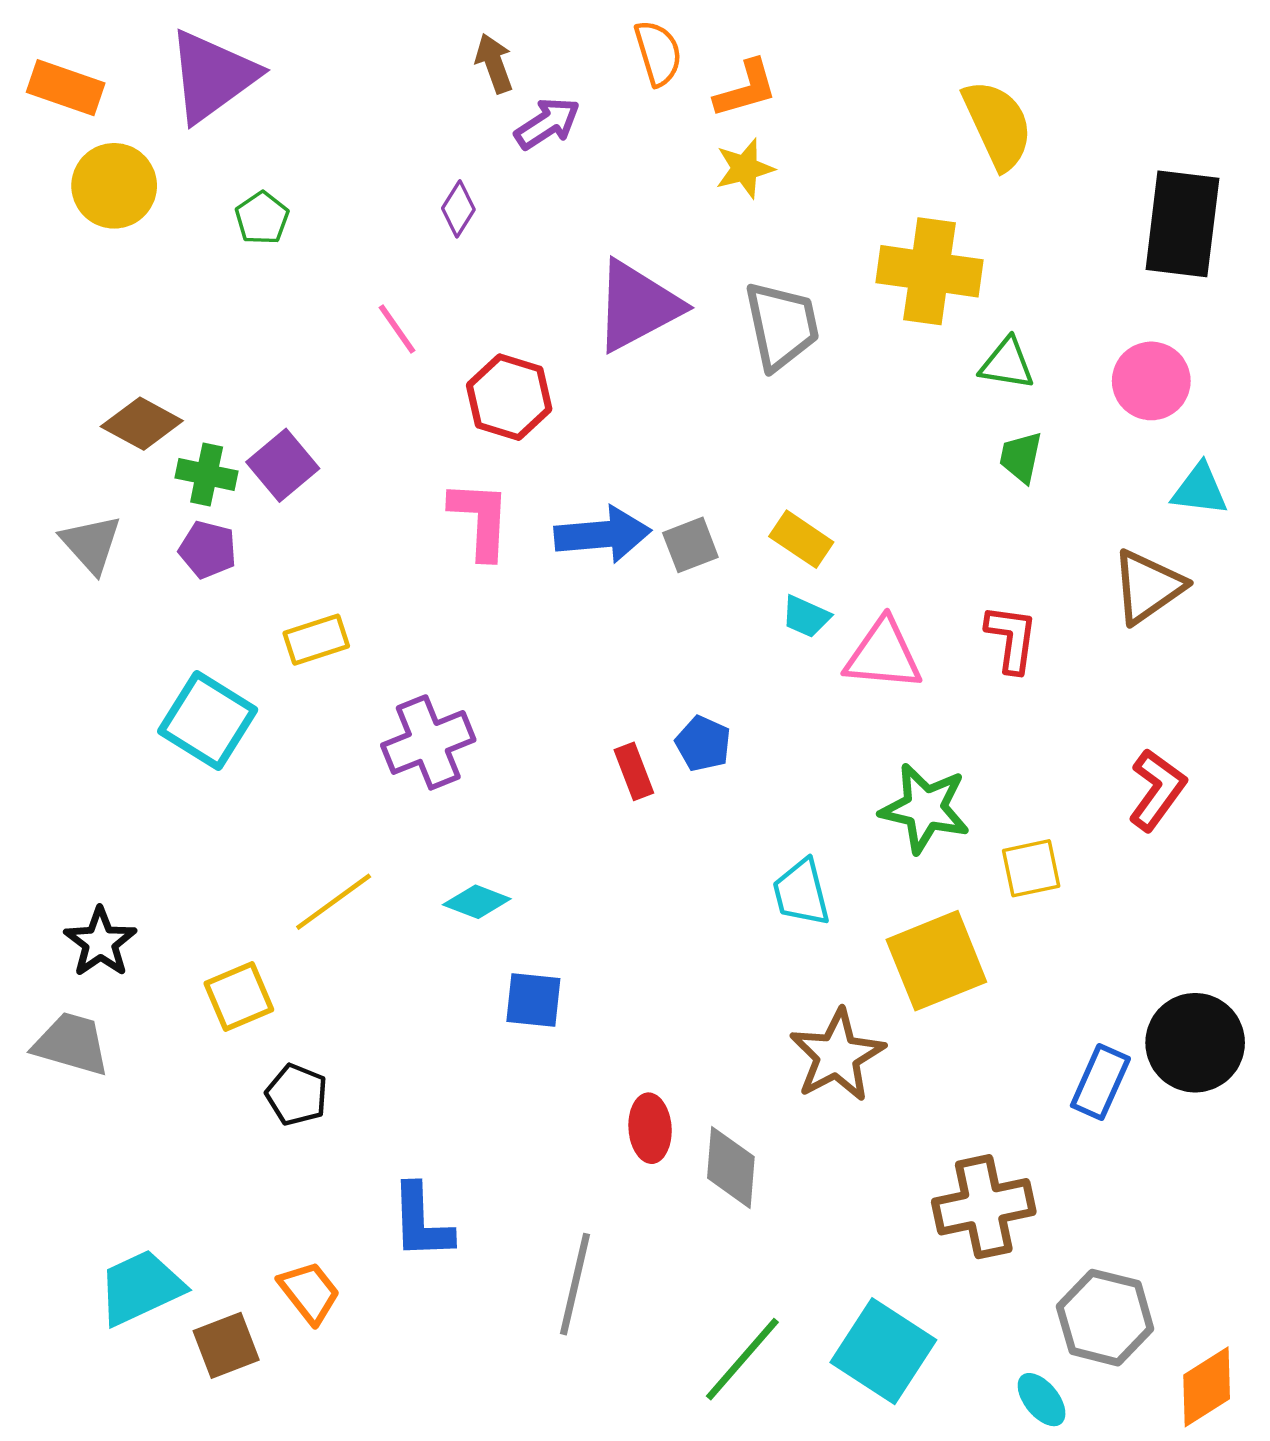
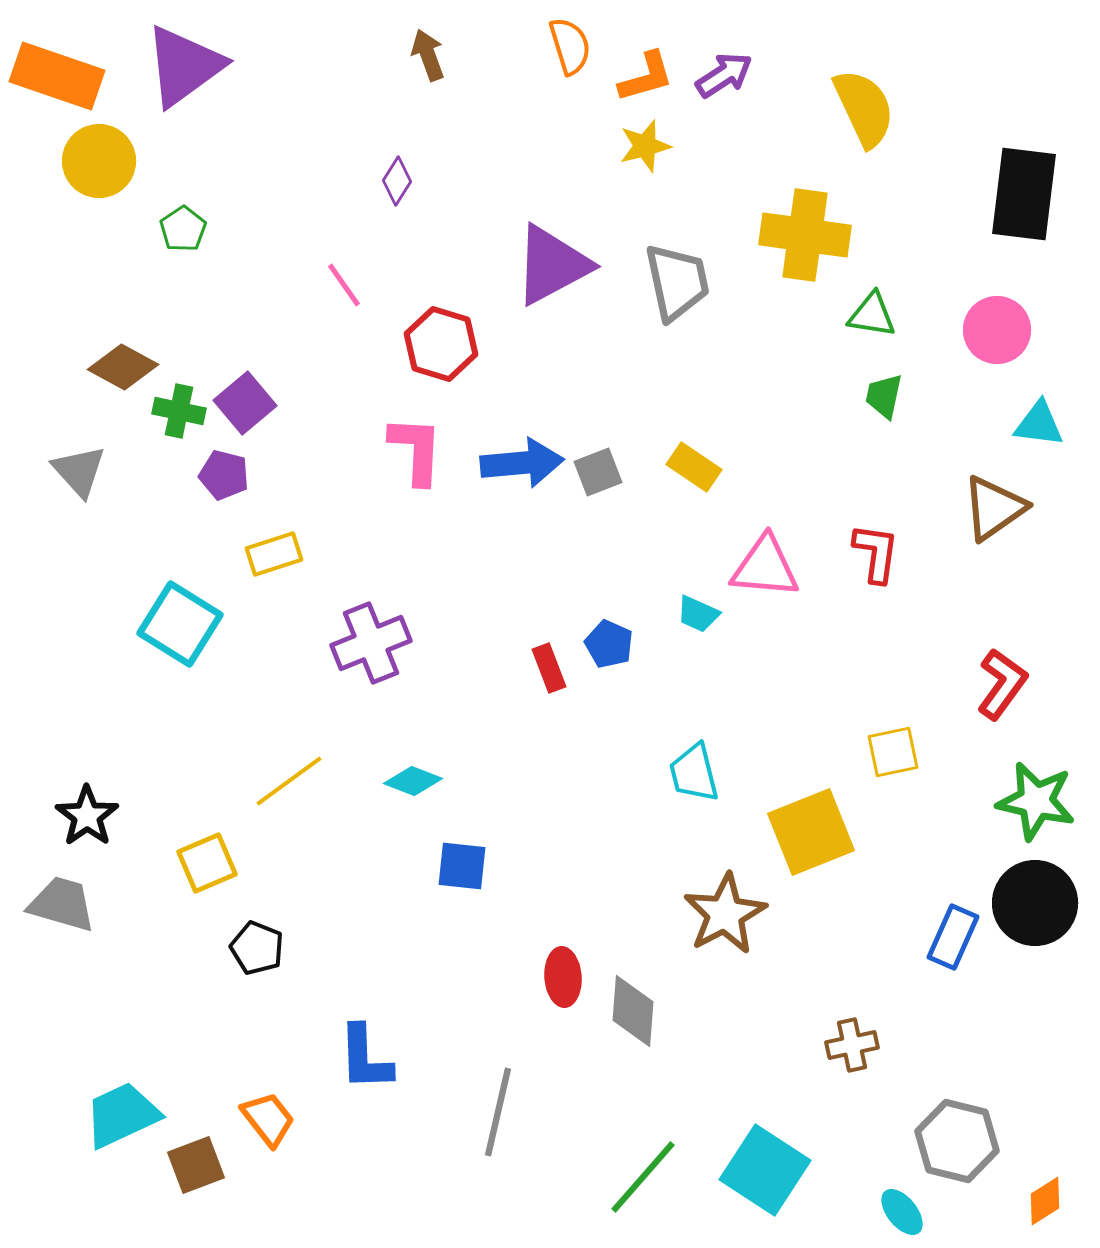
orange rectangle: (66, 88) -> (57, 76), size x1.4
purple arrow: (547, 123) -> (724, 75), moved
green pentagon: (262, 218) -> (183, 229), moved
purple pentagon: (208, 550) -> (224, 475), moved
cyan trapezoid: (806, 617) -> (698, 614), moved
green star: (925, 808) -> (1036, 801), moved
brown cross: (984, 1207) -> (852, 1045), size x0.6
orange diamond: (1207, 1387) -> (1045, 1201), size x0.7

